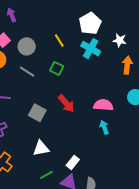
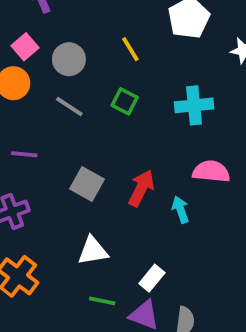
cyan cross: (91, 49) -> (194, 105), moved, turned -36
red arrow: (66, 104) -> (141, 188), moved, turned -114
cyan arrow: (104, 127) -> (180, 210), moved
green line: (46, 175) -> (102, 301), turned 40

